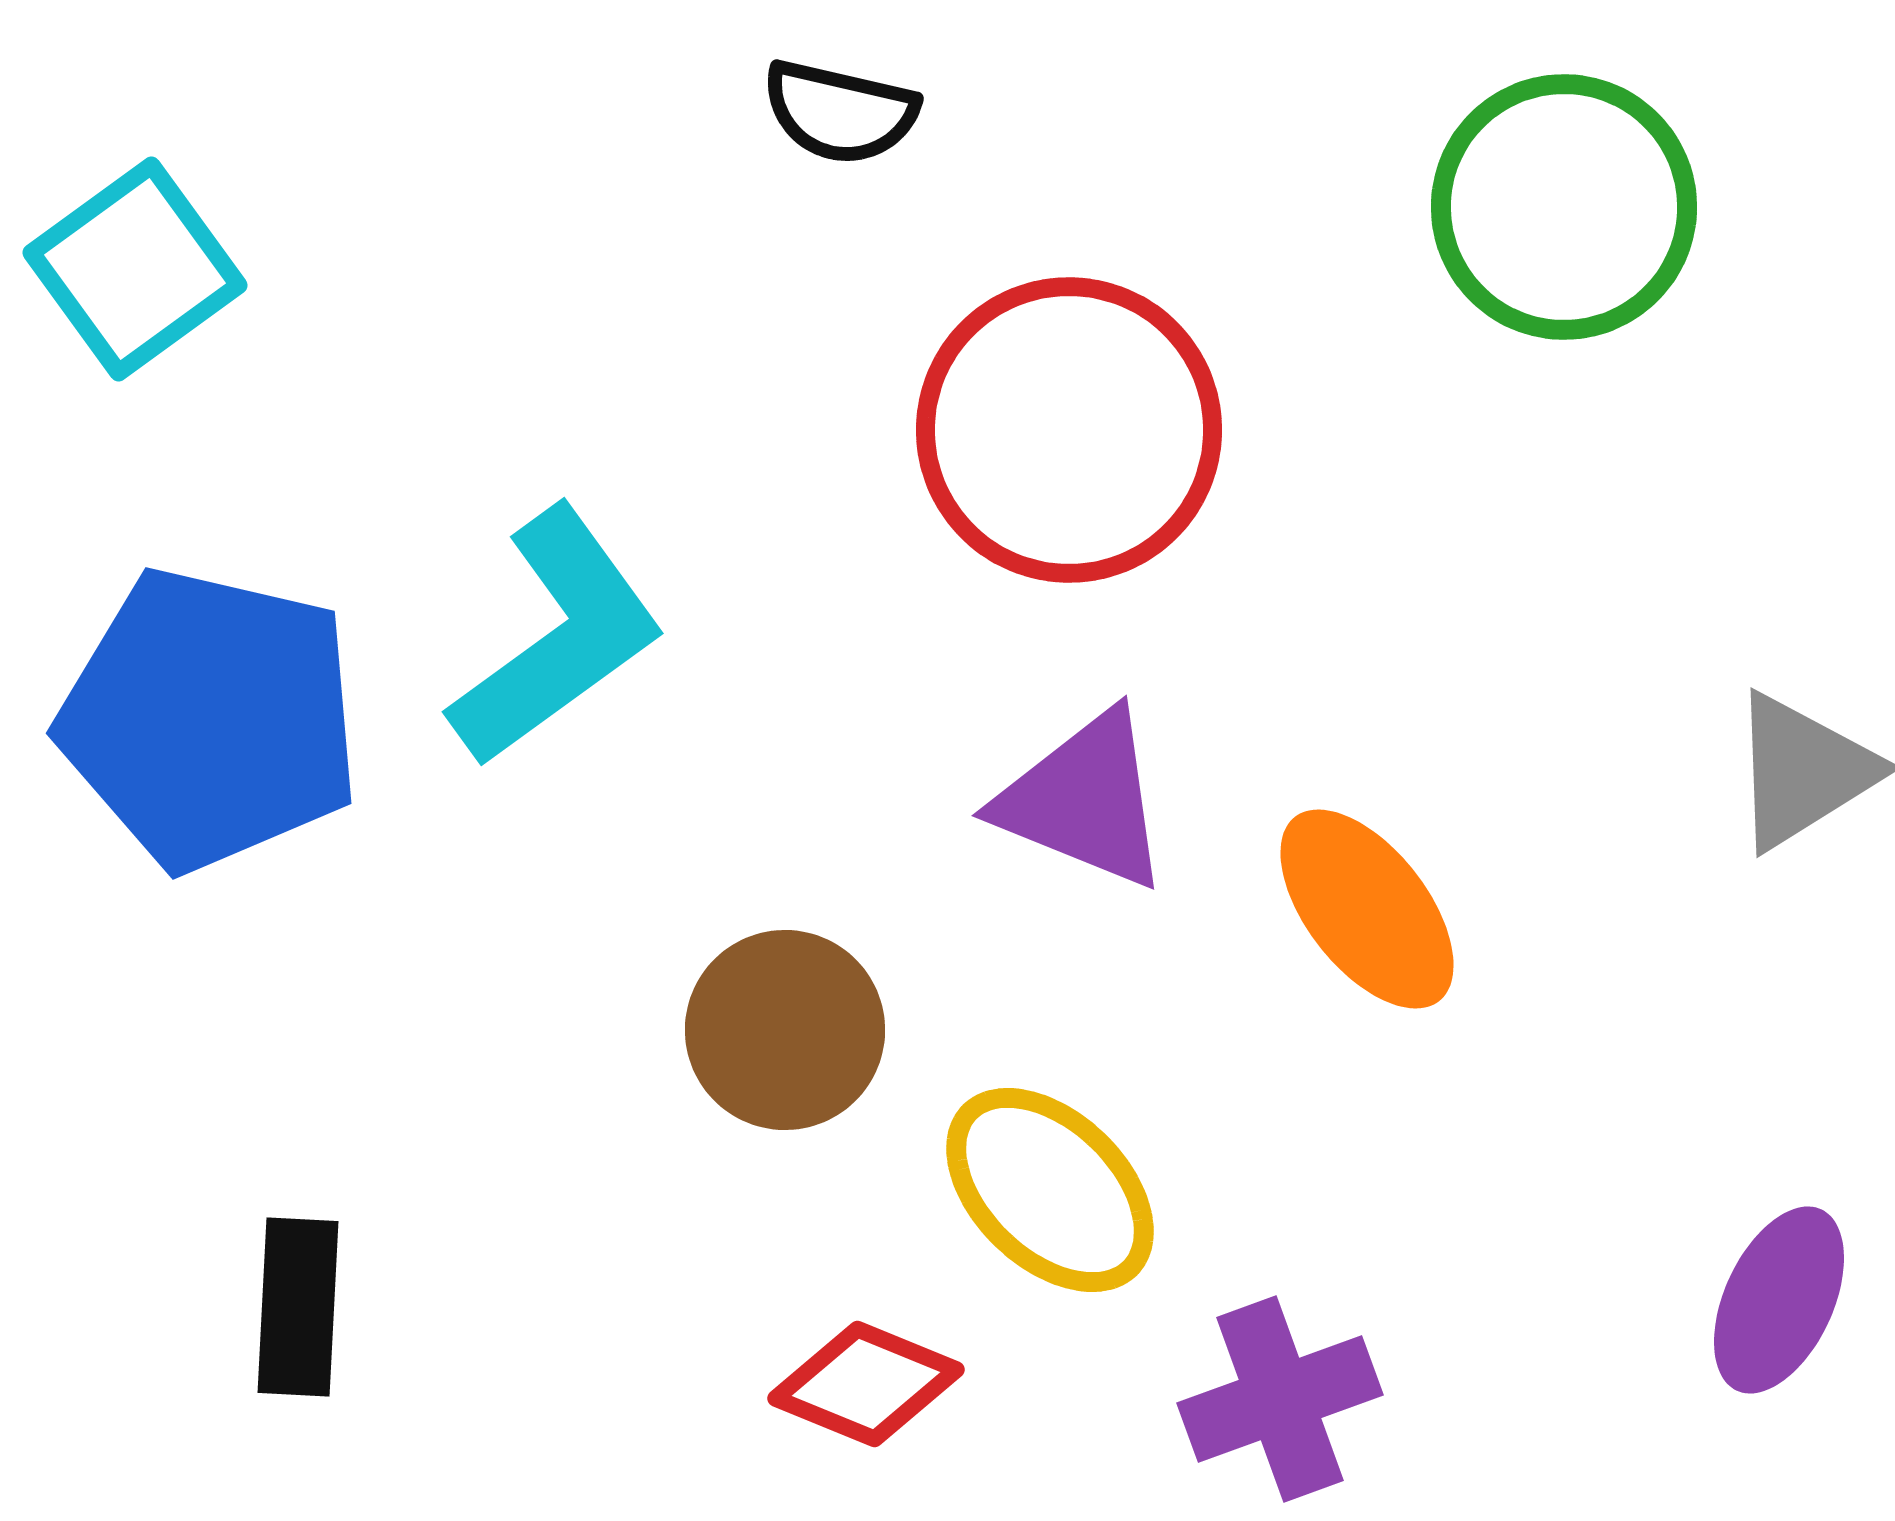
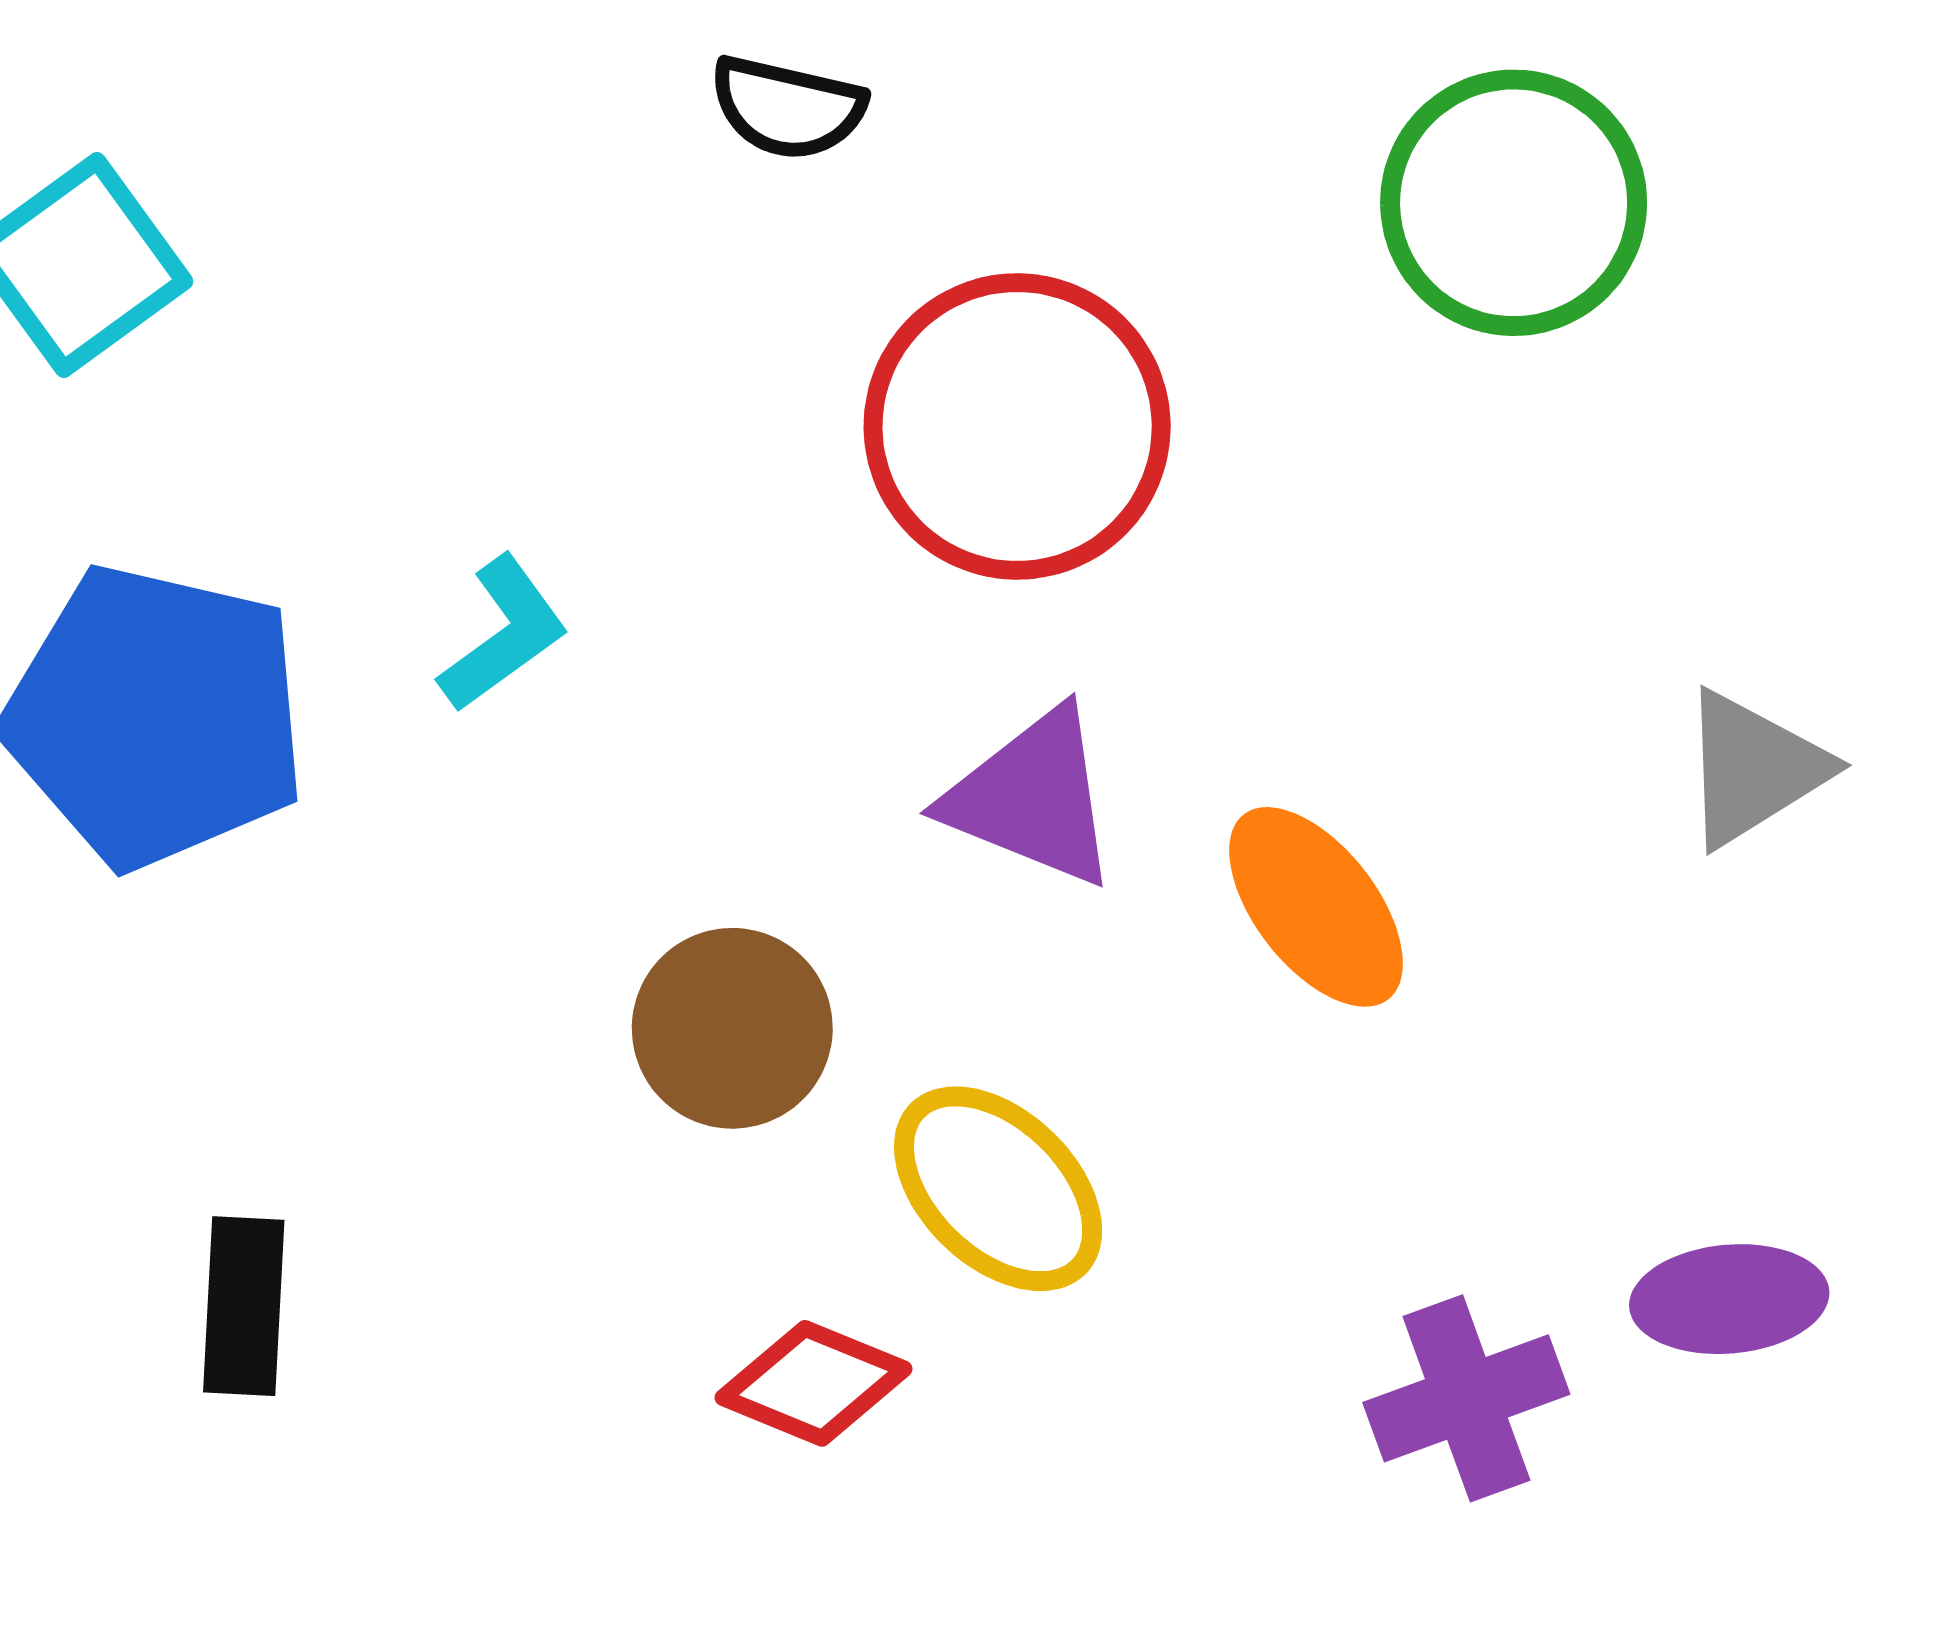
cyan L-shape: (557, 637) -> (504, 634), size x0.6
purple ellipse: (1779, 1300) -> (1729, 1299), turned 60
purple cross: (1280, 1399) -> (1466, 1398), moved

